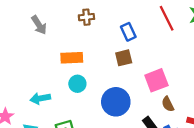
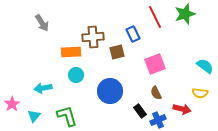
brown cross: (86, 17) -> (93, 37), moved, size x1.5
blue rectangle: (128, 32) -> (133, 34), moved
pink square: (156, 80) -> (155, 64), moved

